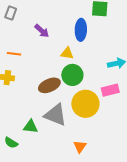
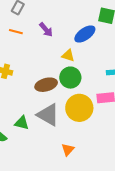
blue ellipse: (81, 30) -> (85, 34), turned 45
orange line: (14, 54) -> (16, 32), moved

